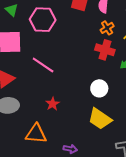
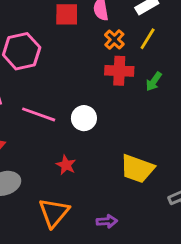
white circle: (99, 88) -> (84, 118), moved
orange triangle: (36, 134) -> (54, 213), turned -40

